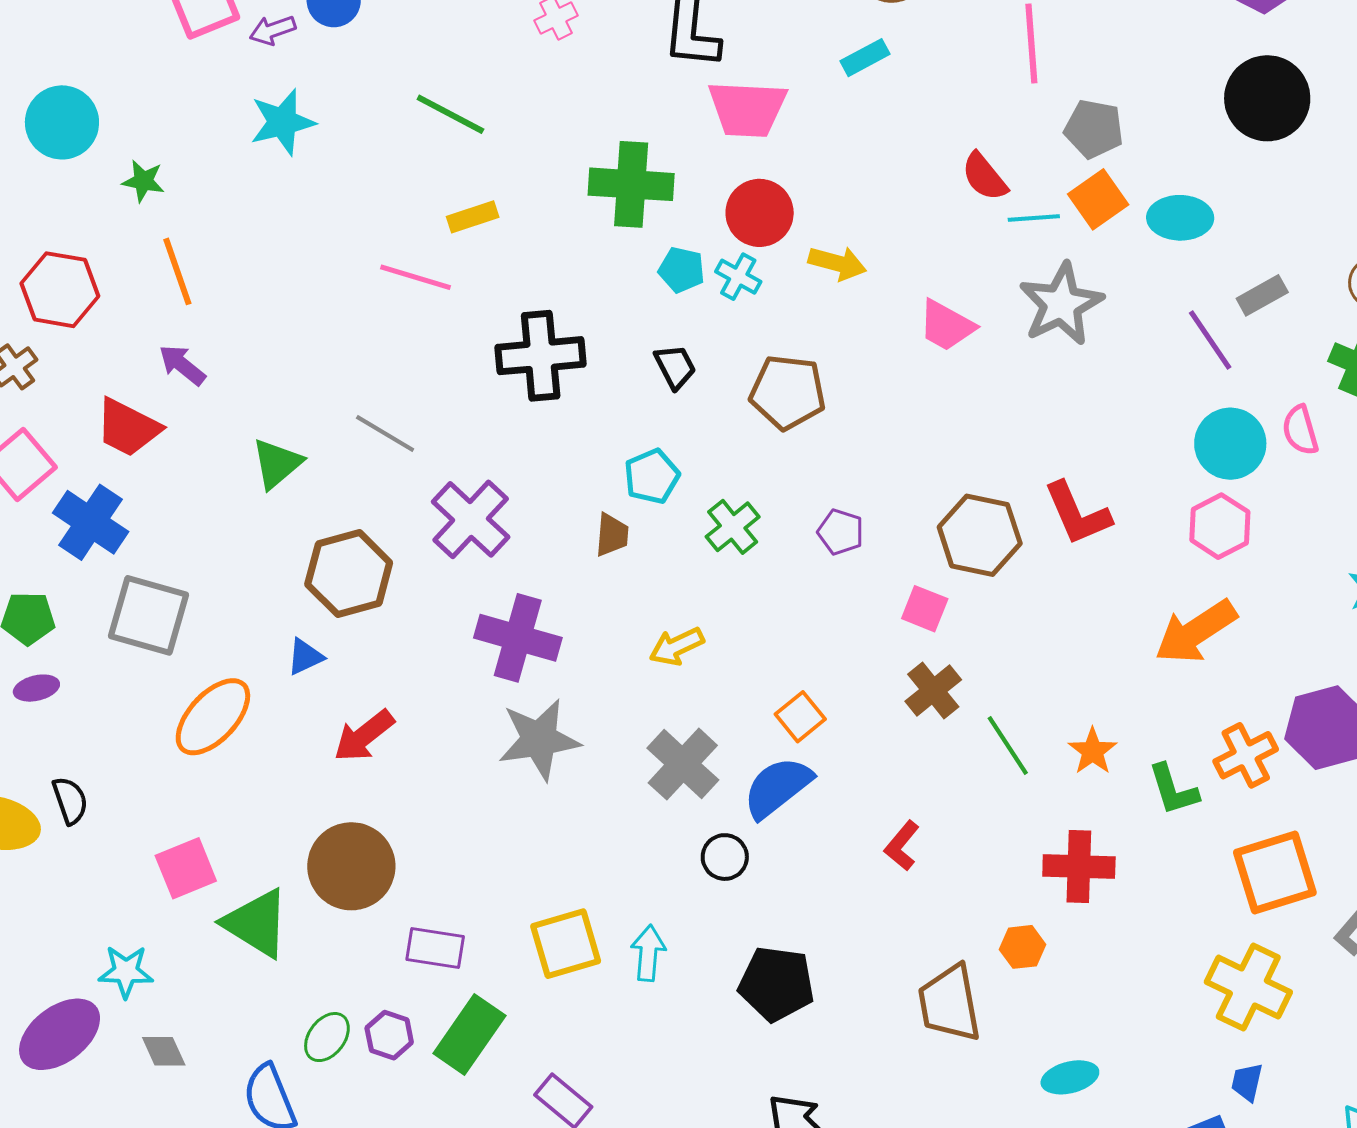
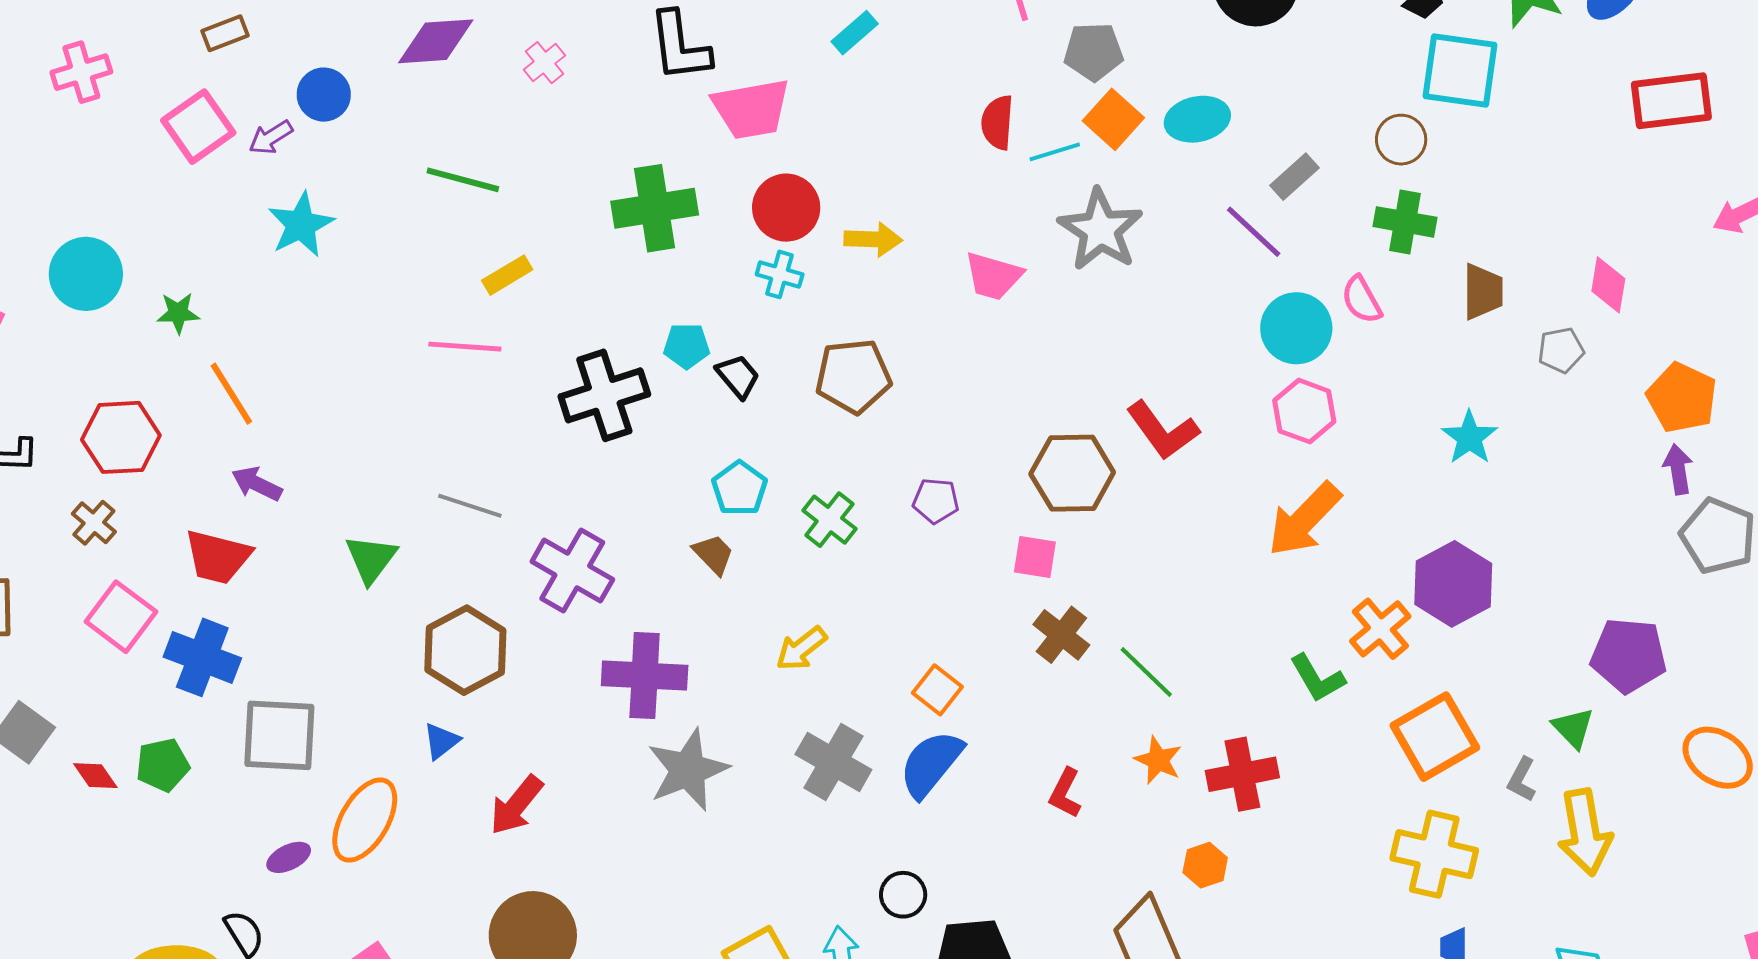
red semicircle: (984, 177) -> (997, 122), turned 56
cyan pentagon: (682, 270) -> (687, 346), moved
brown trapezoid: (612, 535) -> (713, 554), turned -36
purple ellipse: (36, 688) -> (289, 857), moved
orange star: (1093, 751) -> (1158, 760), moved
black circle: (725, 857) -> (903, 895), moved

